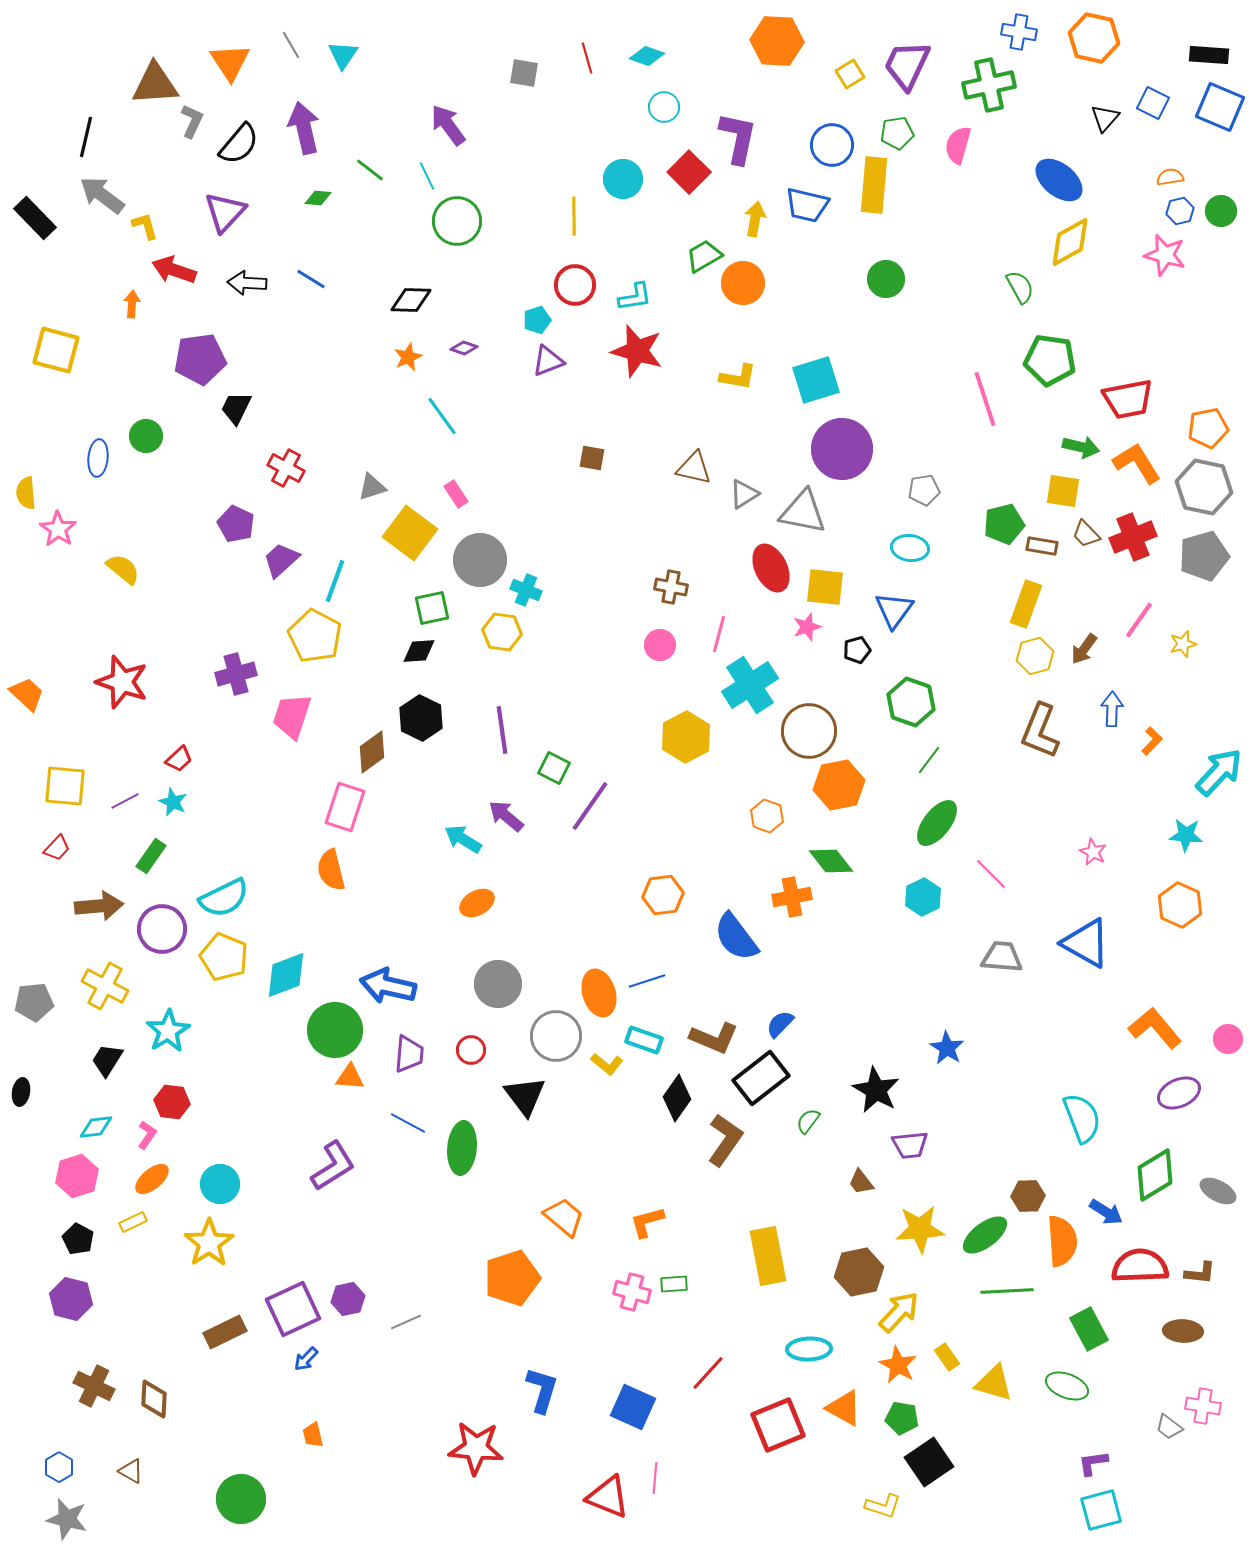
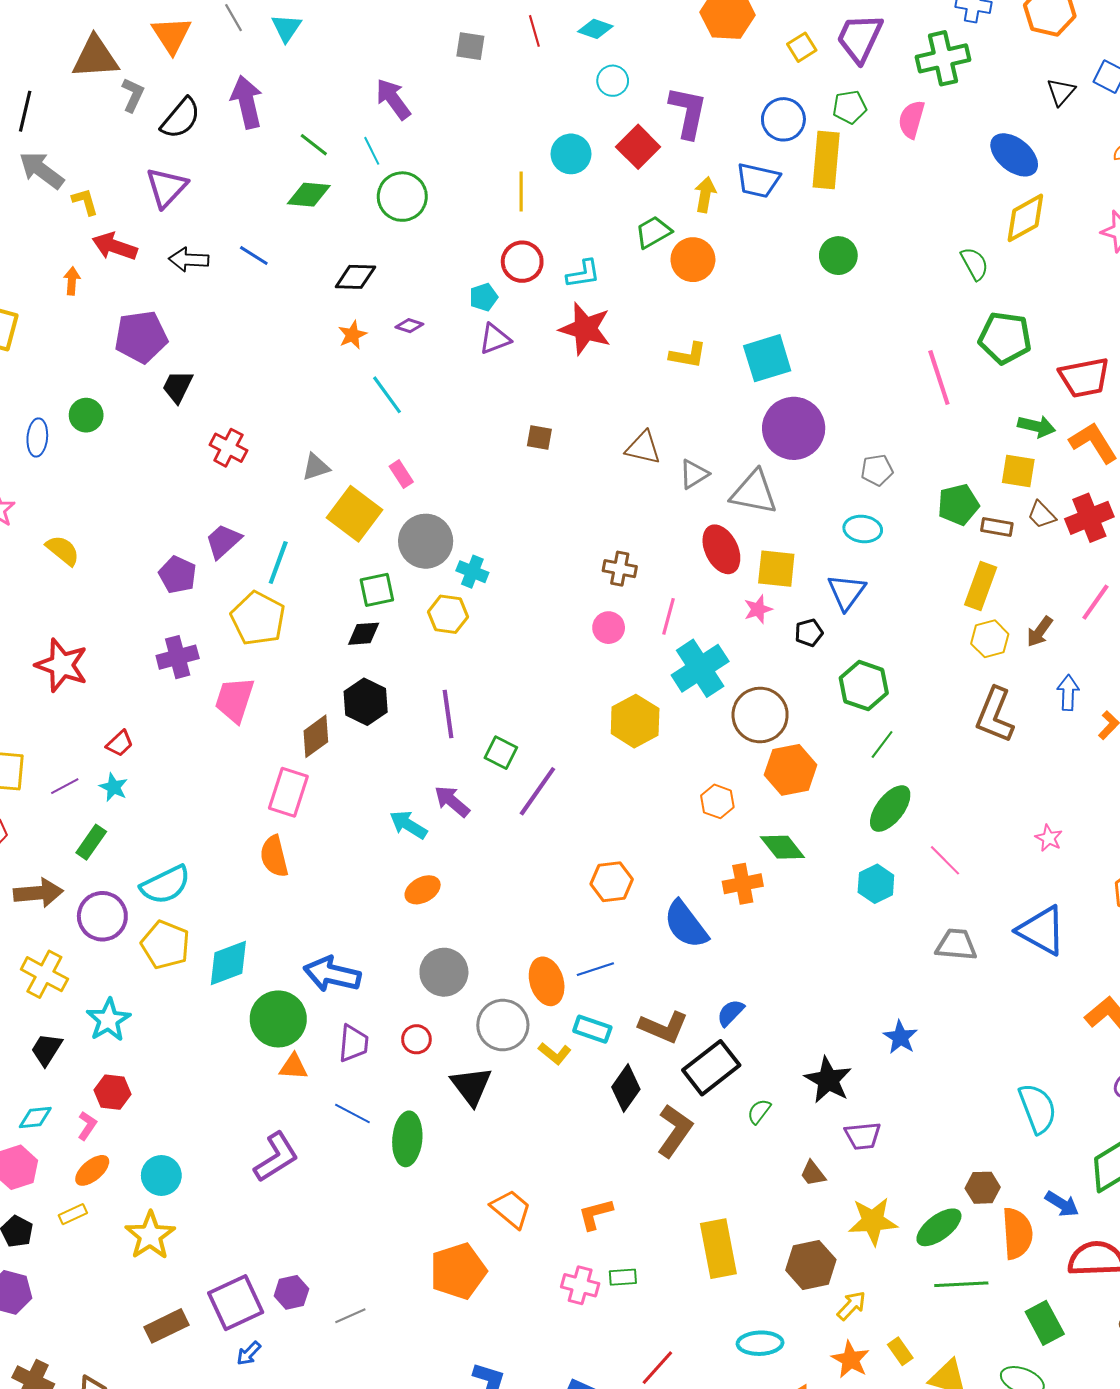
green diamond: (318, 198) -> (309, 195), moved, size x1.6
purple pentagon: (236, 524) -> (178, 575), moved
yellow arrow: (899, 1312) -> (852, 1306), size x0.7

